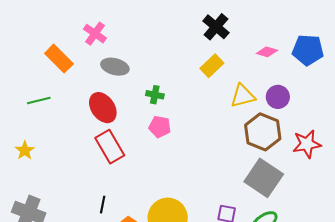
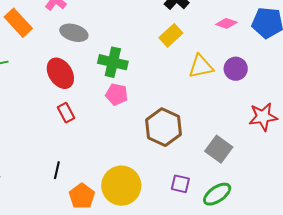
green cross: (155, 95) -> (113, 62), size x1.6
brown hexagon: (263, 132) -> (163, 127), moved
red rectangle: (110, 147) -> (66, 113), size x0.6
gray square: (264, 178) -> (219, 149), size x0.7

